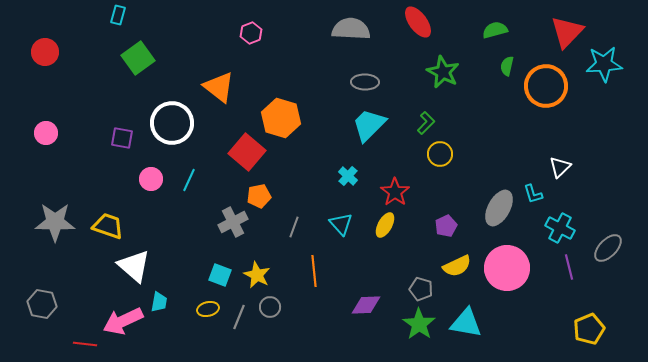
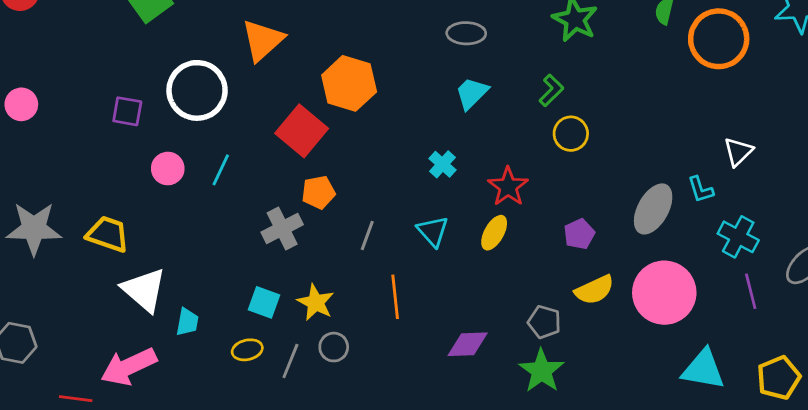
orange triangle: (219, 87) -> (263, 40), turned 40
cyan trapezoid: (369, 125) -> (472, 93), size x0.7
cyan trapezoid: (159, 302) -> (187, 322), moved
cyan triangle: (466, 323) -> (703, 369), moved

